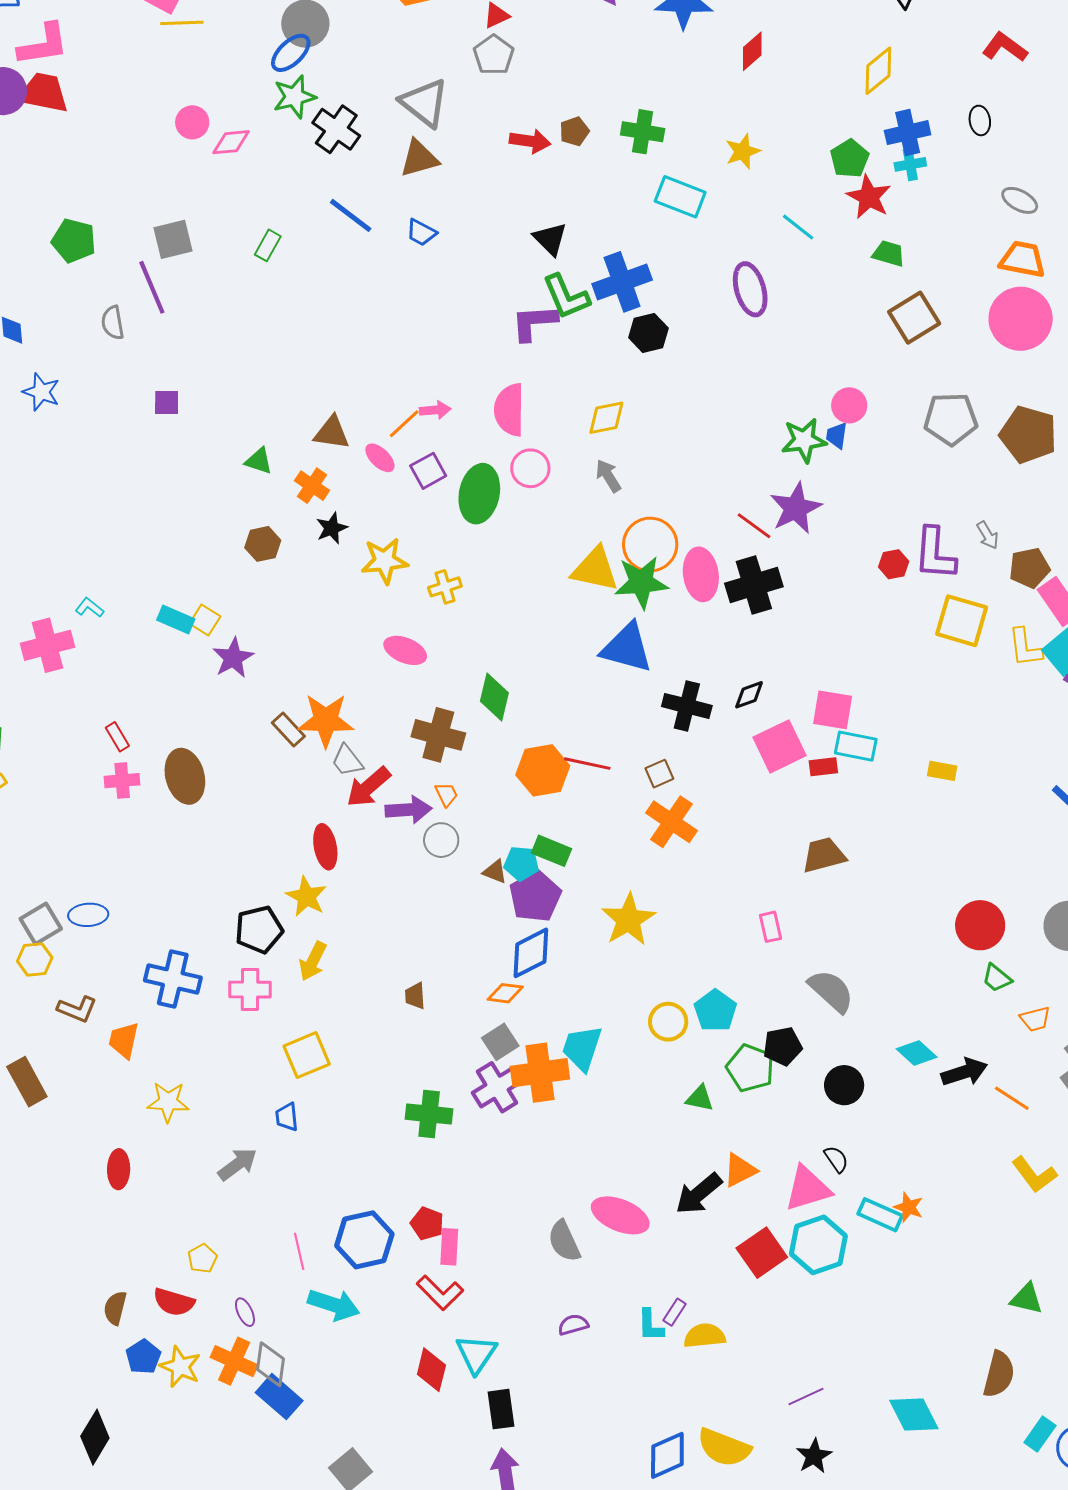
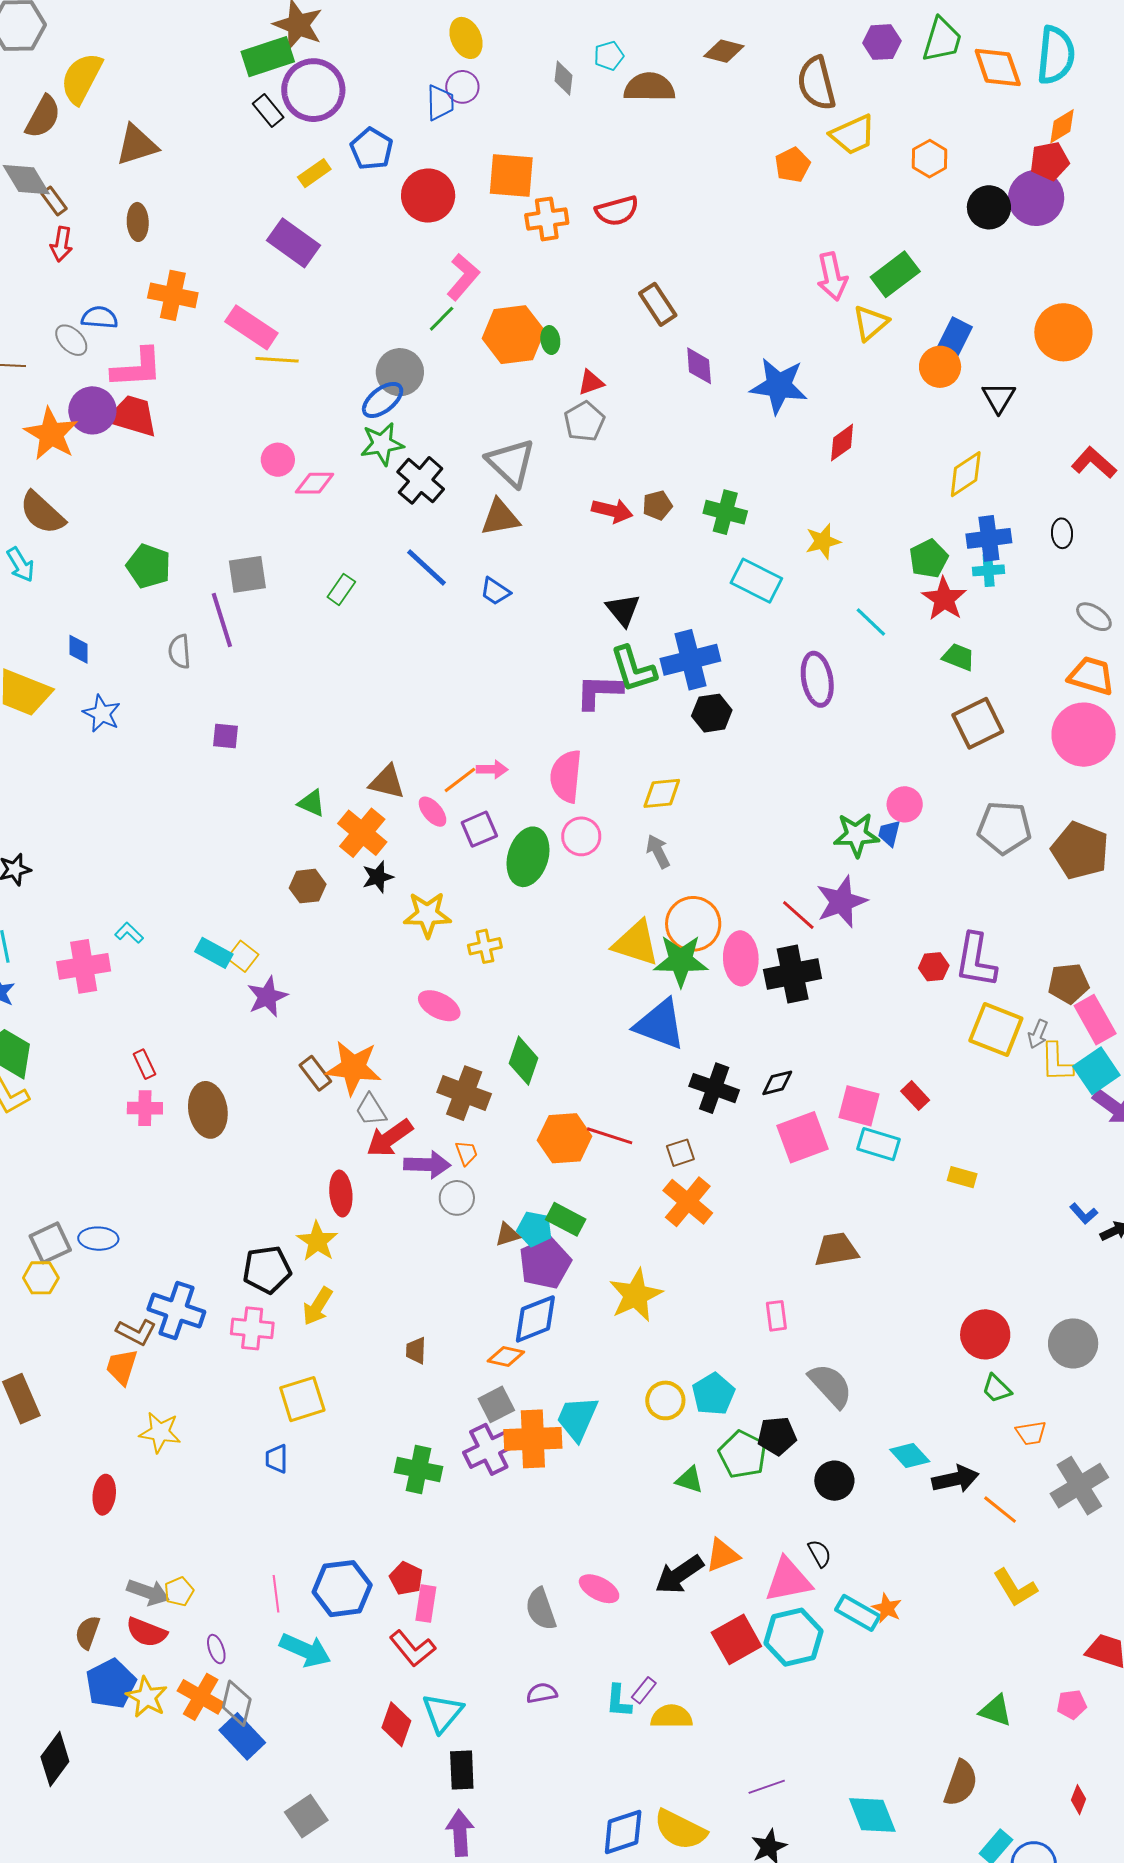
orange cross: (312, 486) -> (362, 833), size x1.4
gray arrow: (988, 535) -> (1038, 1034), moved, turned 48
red rectangle: (823, 767) -> (915, 1096), moved, turned 48
brown triangle: (495, 872) -> (507, 1235), turned -44
brown L-shape: (77, 1009) -> (136, 1332), moved
gray arrow: (238, 1164) -> (148, 1592), moved, turned 51
pink ellipse: (620, 1215) -> (599, 1589), size x0.7
blue pentagon: (143, 1357) -> (111, 1684), size x1.4

